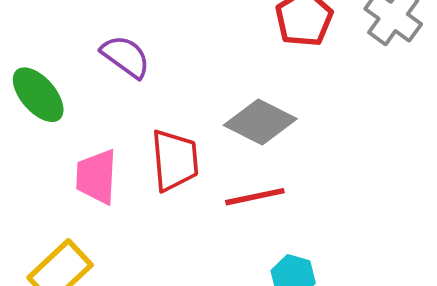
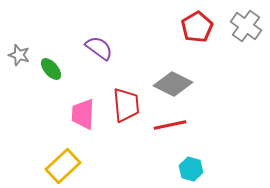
green ellipse: (38, 95) -> (51, 69), size x0.7

